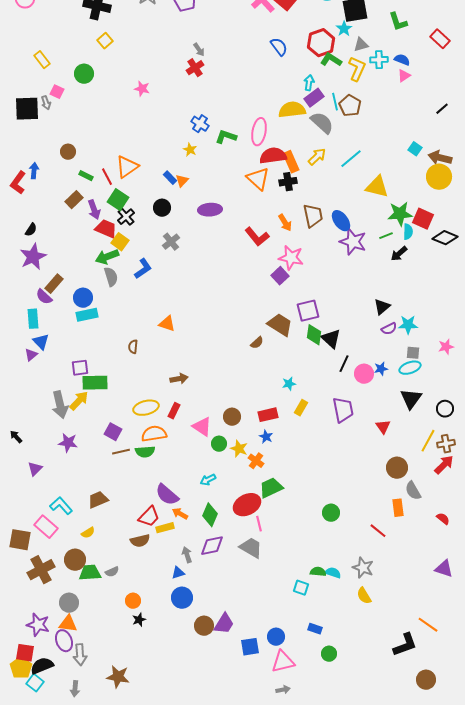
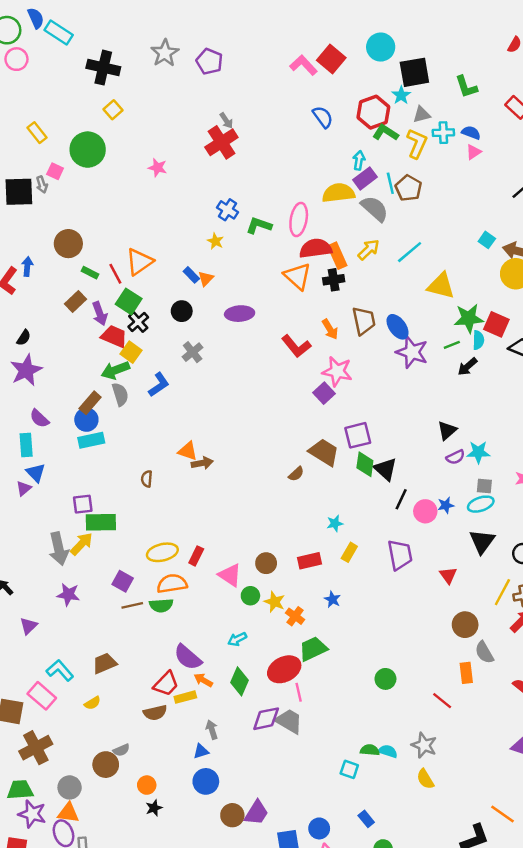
red cross: (195, 68) -> (221, 142), size x1.5
green circle: (84, 74) -> (88, 150), size x1.5
brown circle: (68, 152) -> (68, 244), size x1.5
brown rectangle: (54, 284) -> (90, 403), moved
brown arrow: (179, 379) -> (202, 463), moved
blue star: (266, 437) -> (332, 599), moved
purple diamond: (212, 546) -> (266, 719), moved
brown circle: (75, 560) -> (106, 765), moved
green trapezoid: (90, 573) -> (20, 790), moved
blue rectangle: (315, 629) -> (366, 819), turned 32

